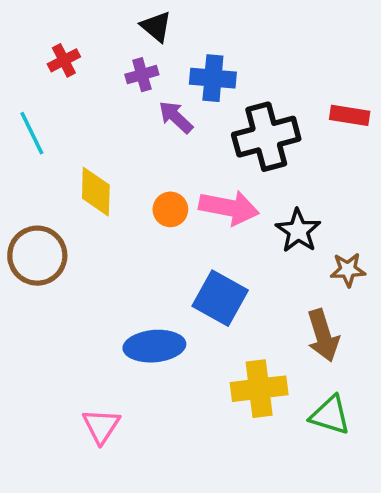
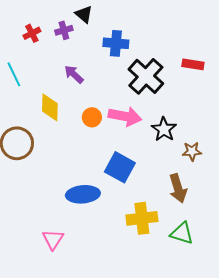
purple cross: (142, 75) -> (64, 30), moved
purple arrow: (176, 117) -> (74, 74), moved
black cross: (266, 137) -> (146, 76), turned -33

